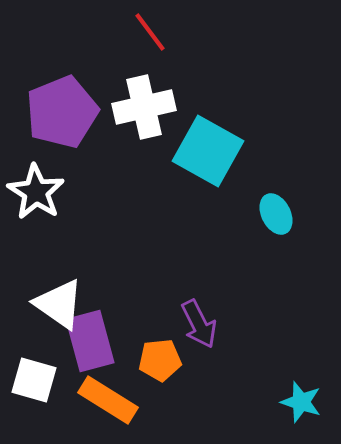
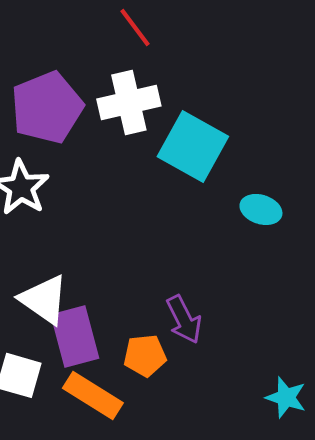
cyan ellipse: (276, 214) -> (261, 209), turned -45

